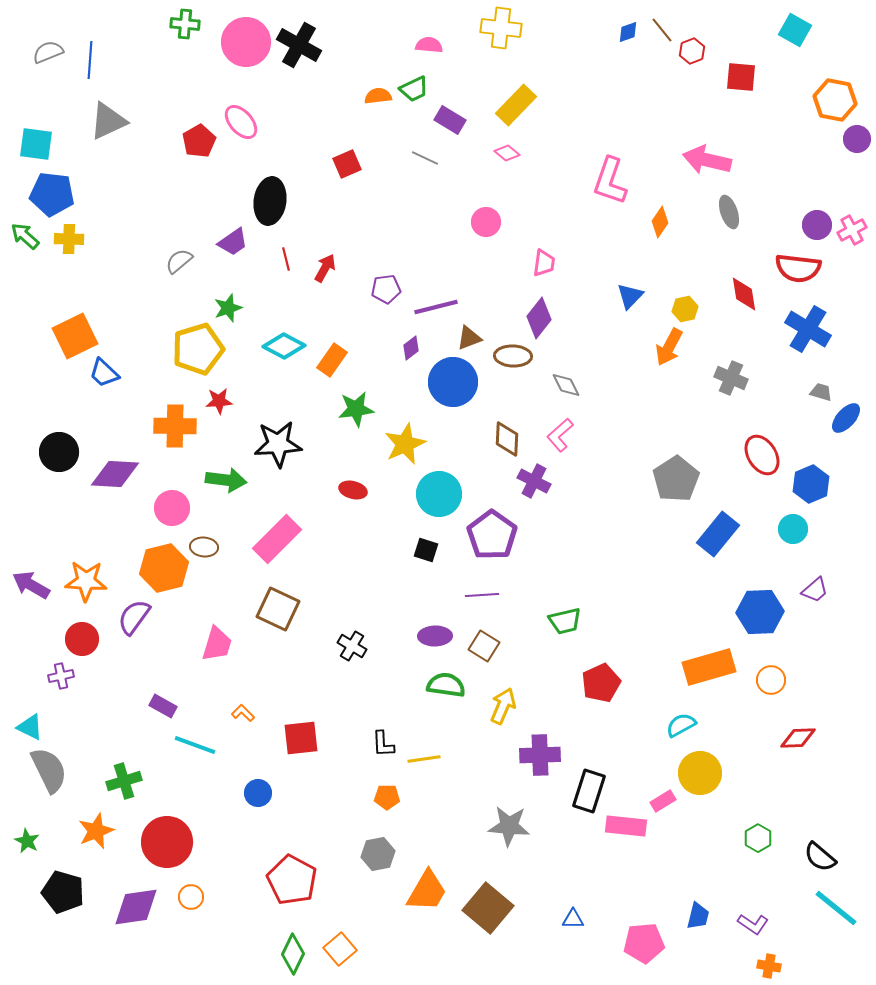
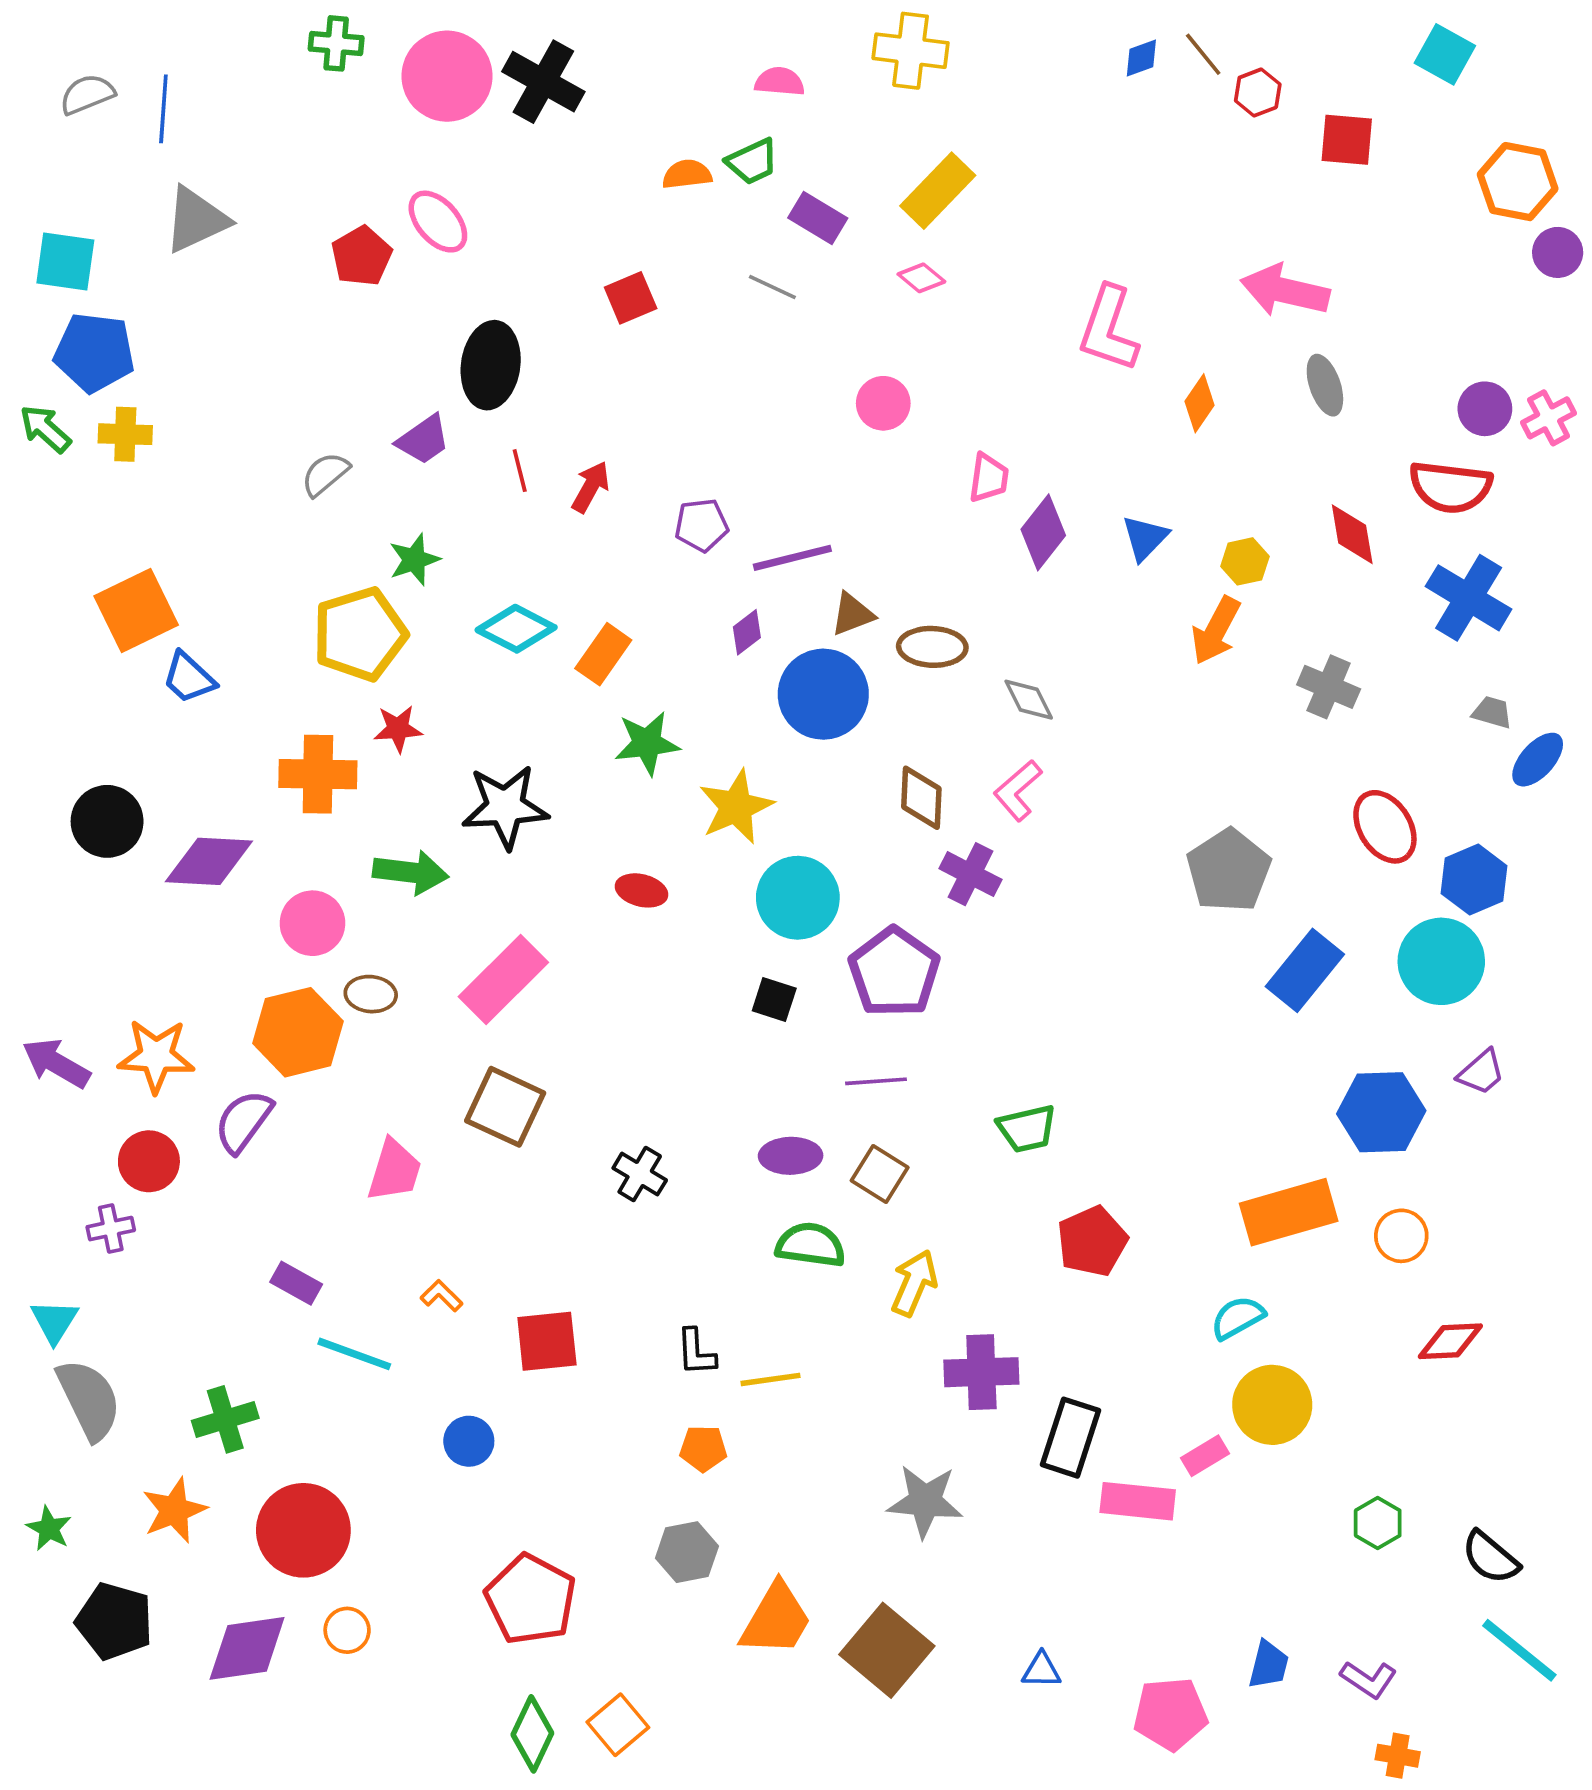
purple diamond: (539, 318) -> (1043, 532), moved
cyan circle: (793, 529) -> (1441, 961), size x1.6
cyan triangle: (30, 727) -> (54, 1321), turned 36

